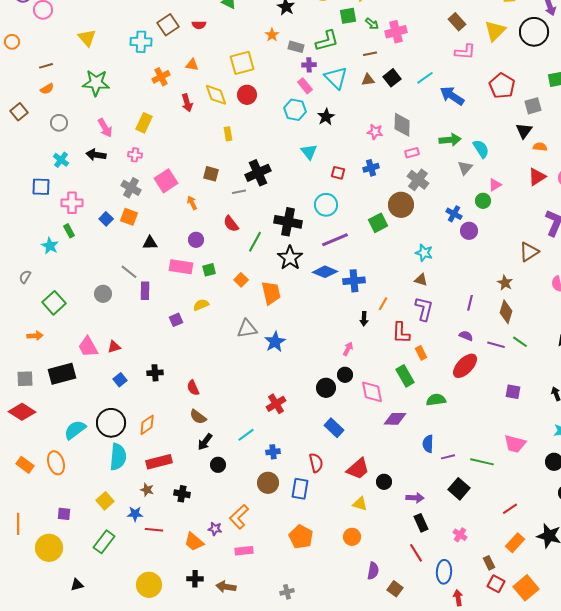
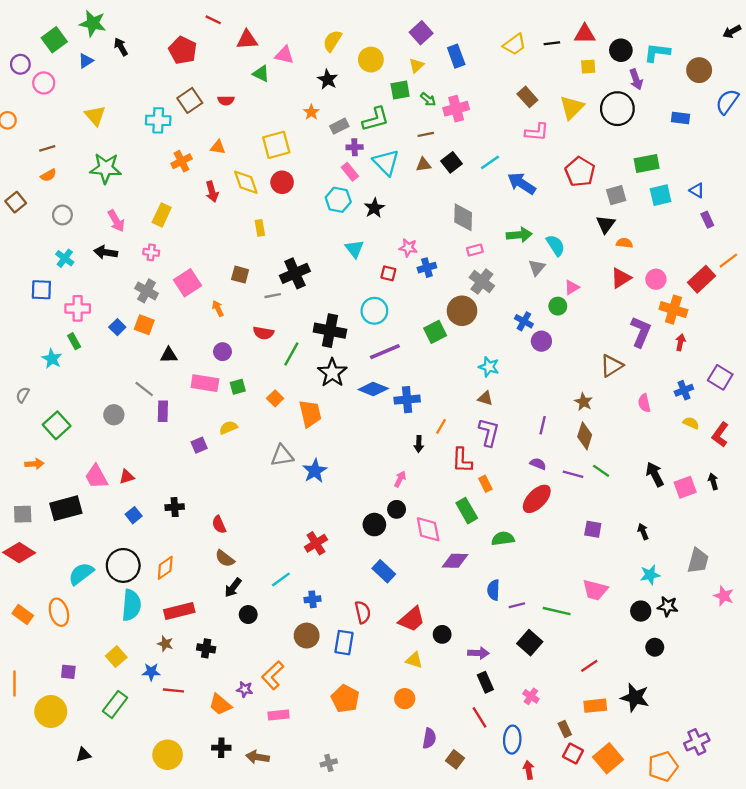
gray rectangle: (296, 47) -> (339, 126), turned -42
pink star: (375, 132) -> (408, 248), moved
red semicircle: (231, 224) -> (263, 333), turned -42
orange rectangle: (515, 543) -> (595, 706), turned 42

